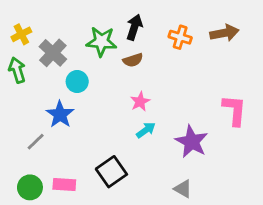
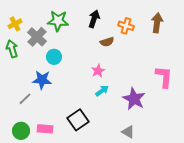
brown arrow: (224, 33) -> (157, 23), turned -72
green star: (101, 41) -> (58, 21), moved
brown semicircle: (133, 60) -> (107, 42), moved
blue star: (60, 114) -> (42, 80), turned -30

